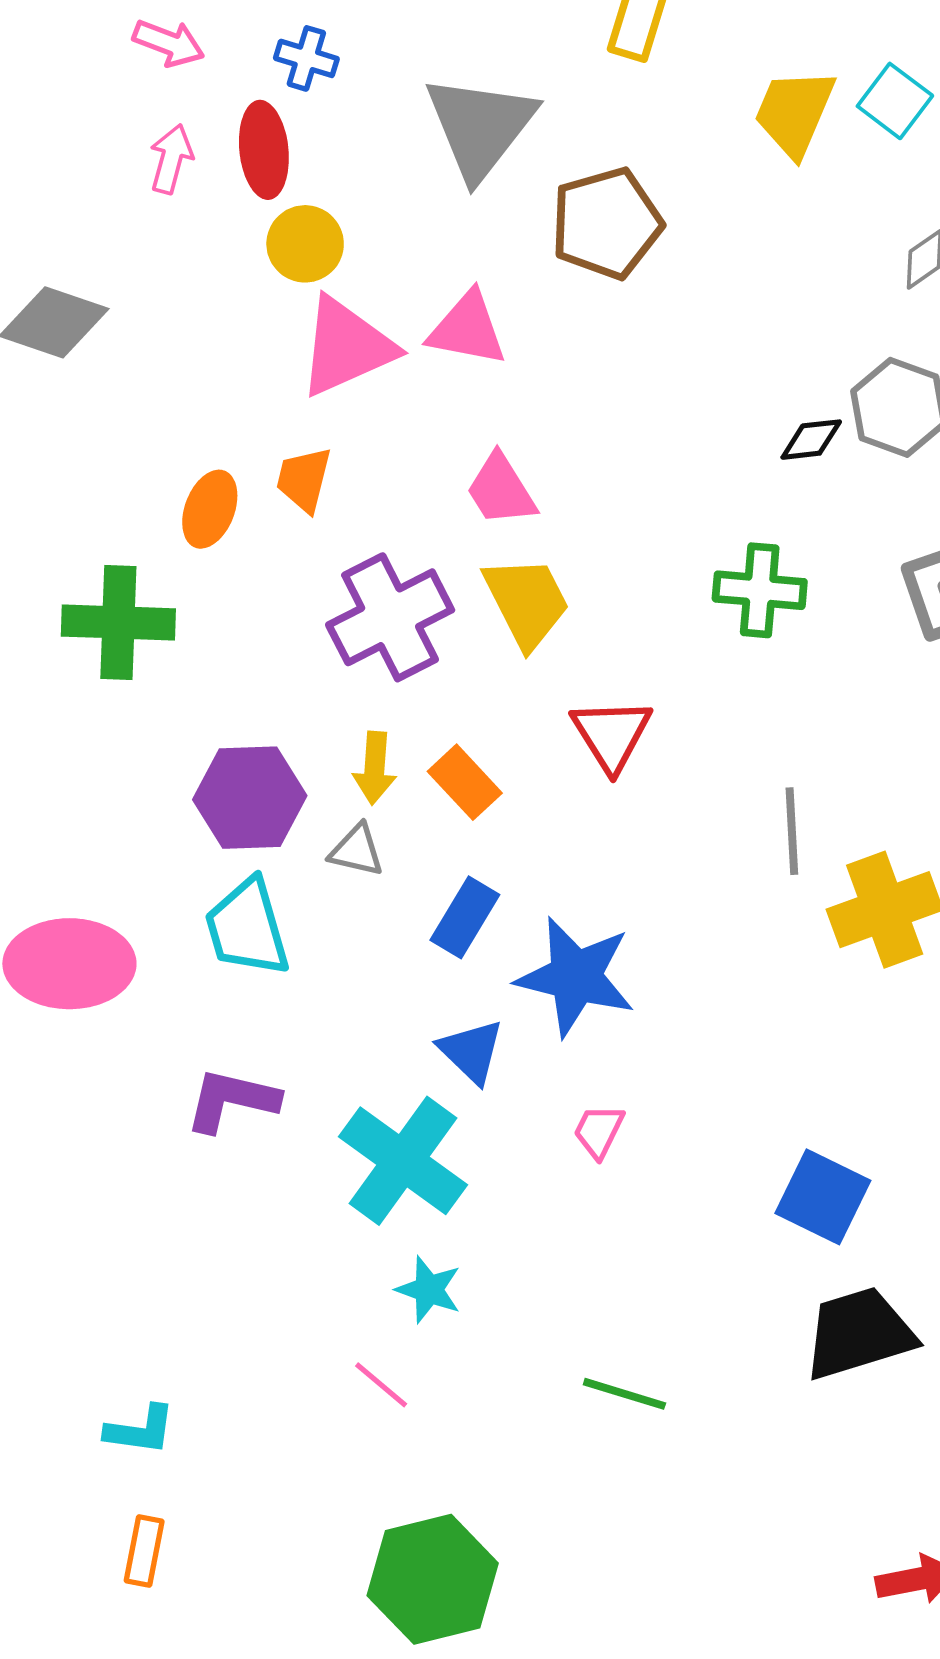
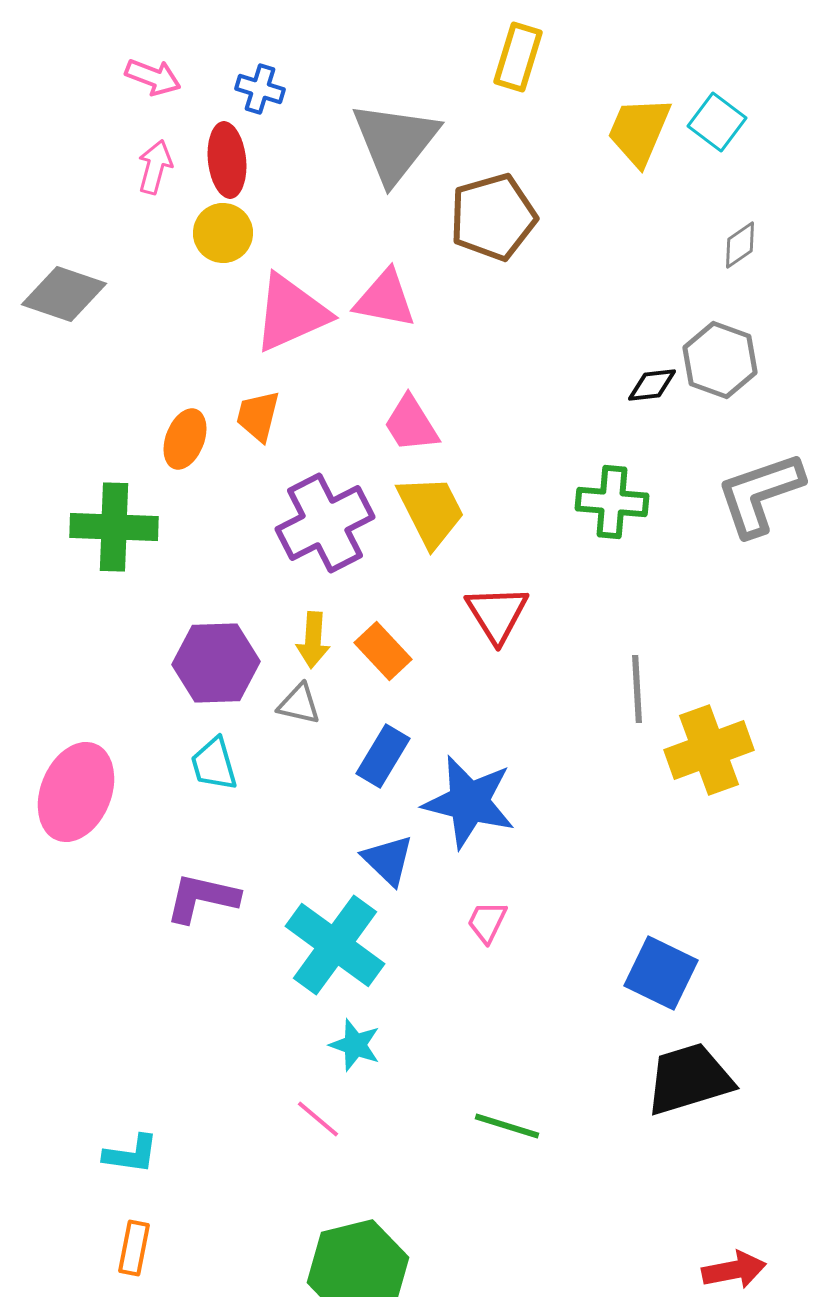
yellow circle: (305, 244) -> (223, 233), moved
cyan trapezoid: (247, 928) -> (214, 764), size x0.7
pink ellipse: (69, 964) -> (76, 792), turned -68

